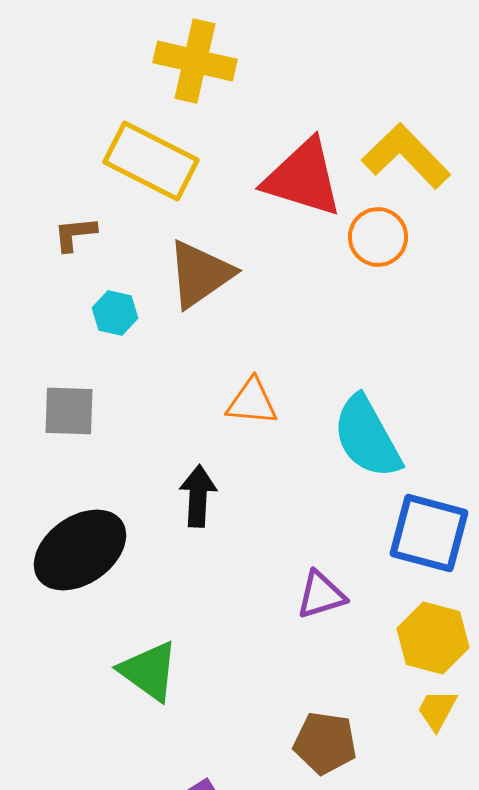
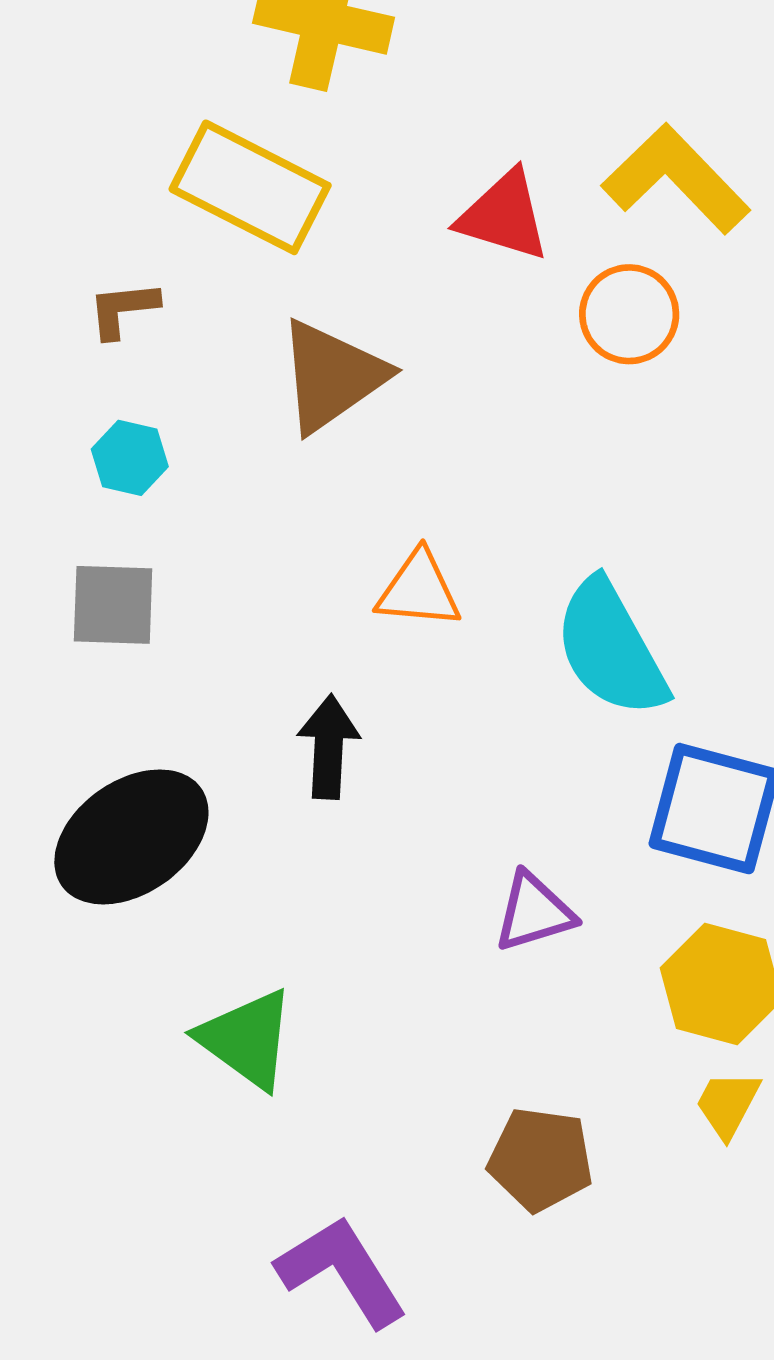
red triangle: (303, 178) -> (504, 216), size x0.7
cyan hexagon: (115, 313) -> (130, 458), moved

